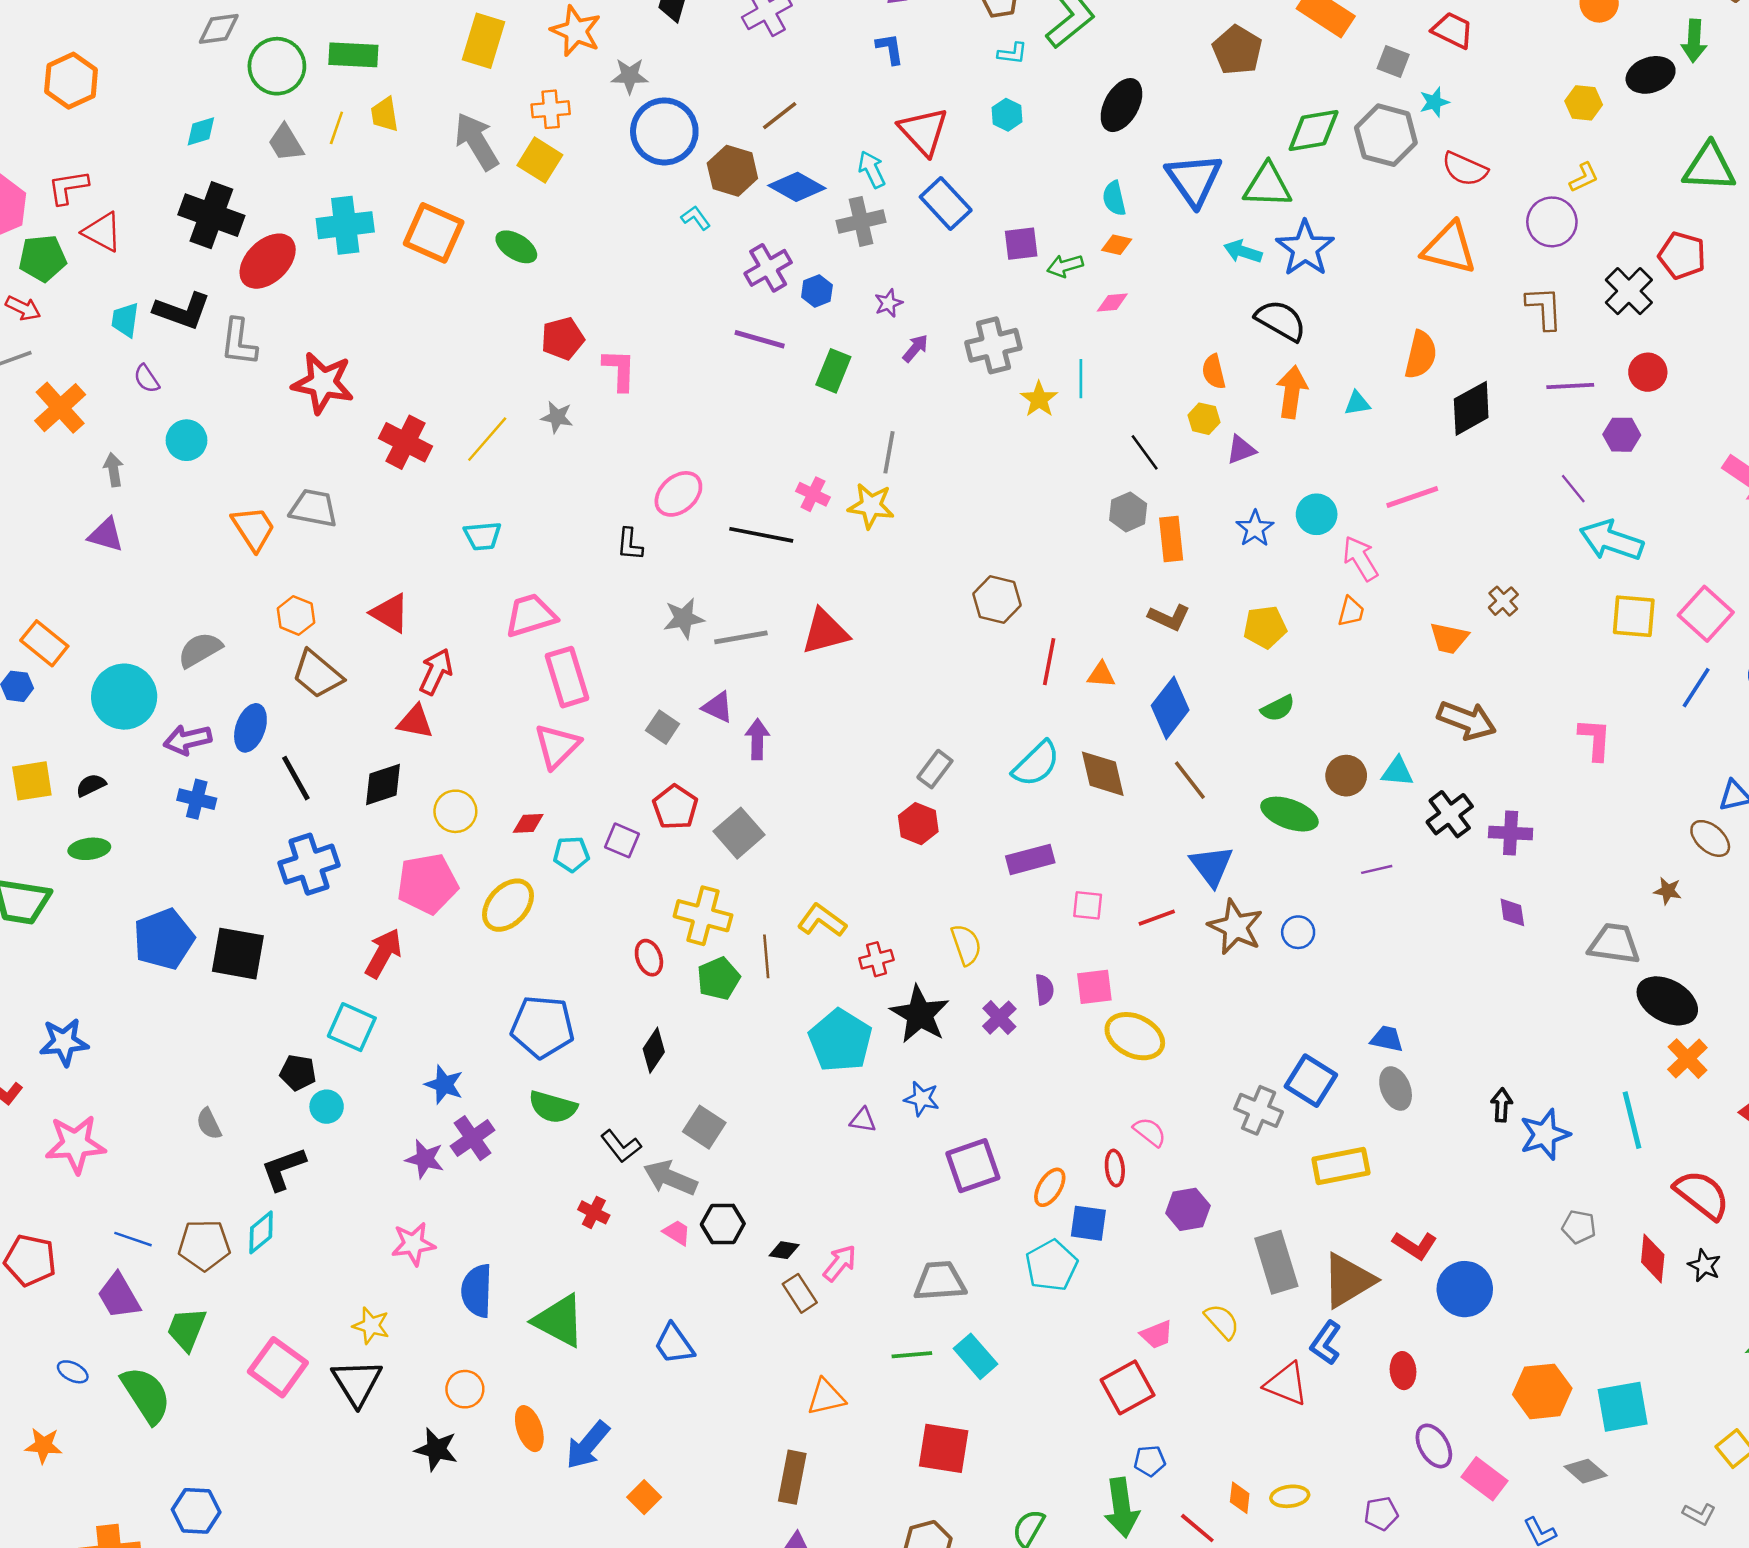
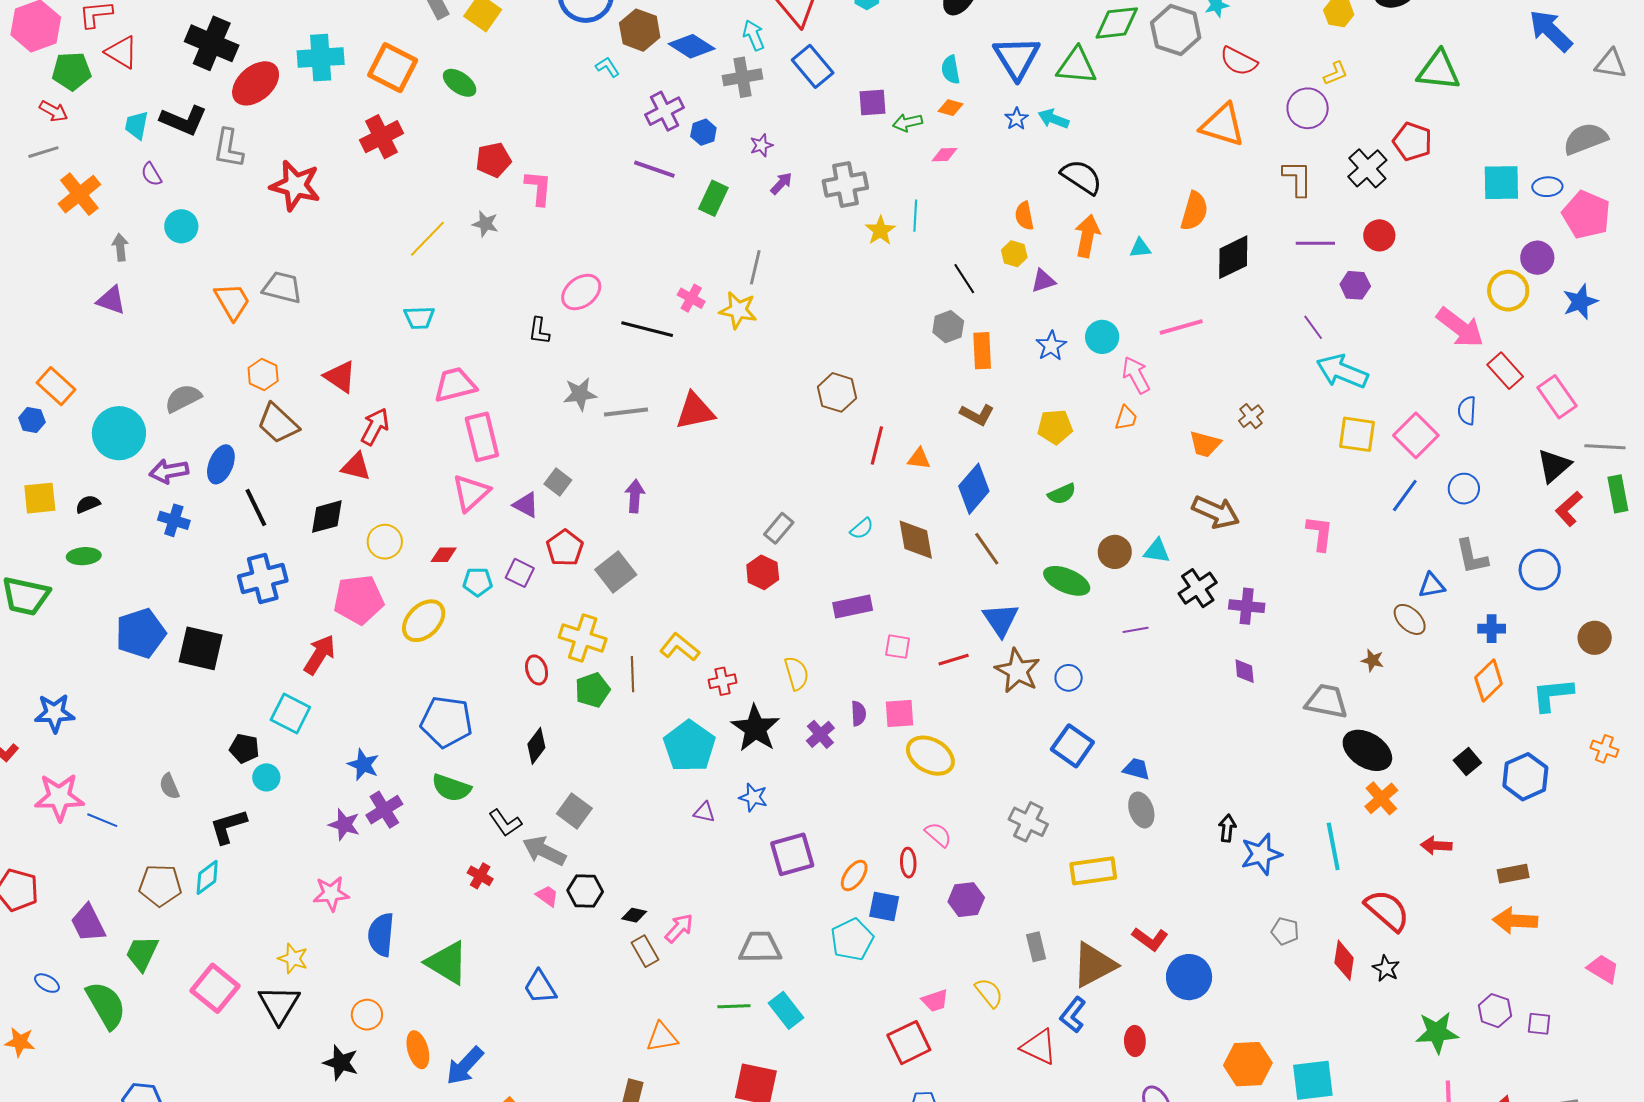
blue star: (1305, 248) -> (1017, 119), moved, size x0.5
red cross: (405, 442) -> (381, 137), moved, turned 33
purple triangle: (718, 707) -> (526, 505), moved
cyan semicircle: (1036, 764) -> (862, 528), size x0.6
blue square: (1311, 1081) -> (1072, 746), moved
blue line: (133, 1239) -> (102, 820), moved
gray rectangle: (1276, 1262) -> (1036, 947), size x0.6

